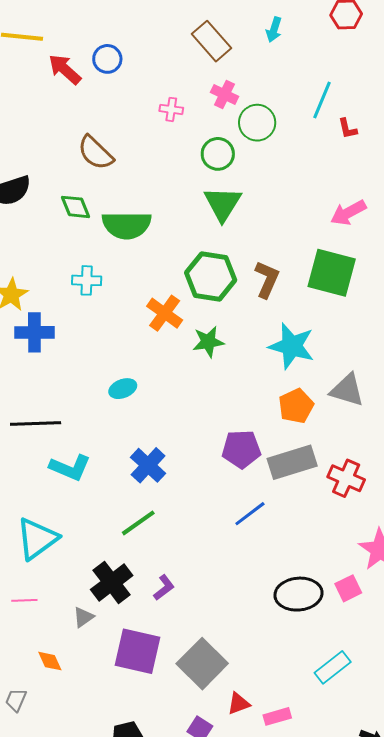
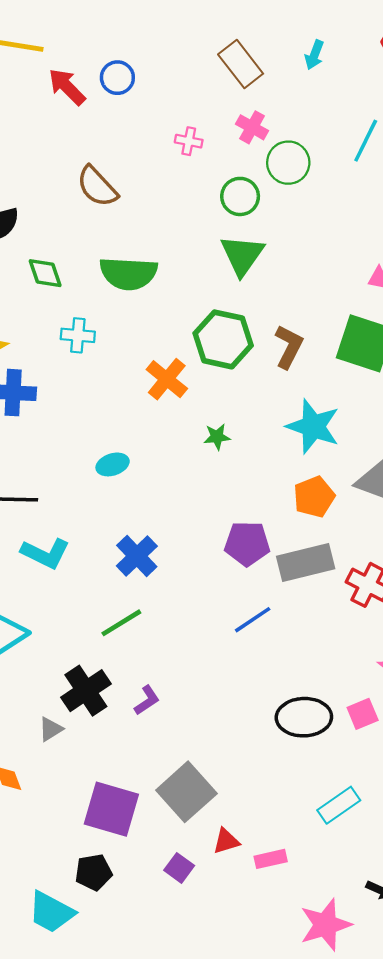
green diamond: (76, 207) -> (45, 273), moved
green star: (208, 342) -> (217, 437), moved, size x0.7
purple square: (137, 651) -> (111, 809), moved

